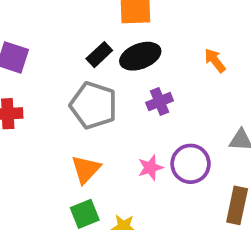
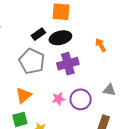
purple cross: (160, 102) -> (68, 64), size x1.5

